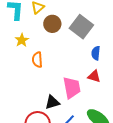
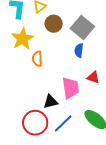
yellow star: (22, 40) -> (23, 39), size x1.6
blue semicircle: (96, 53) -> (79, 50), moved

